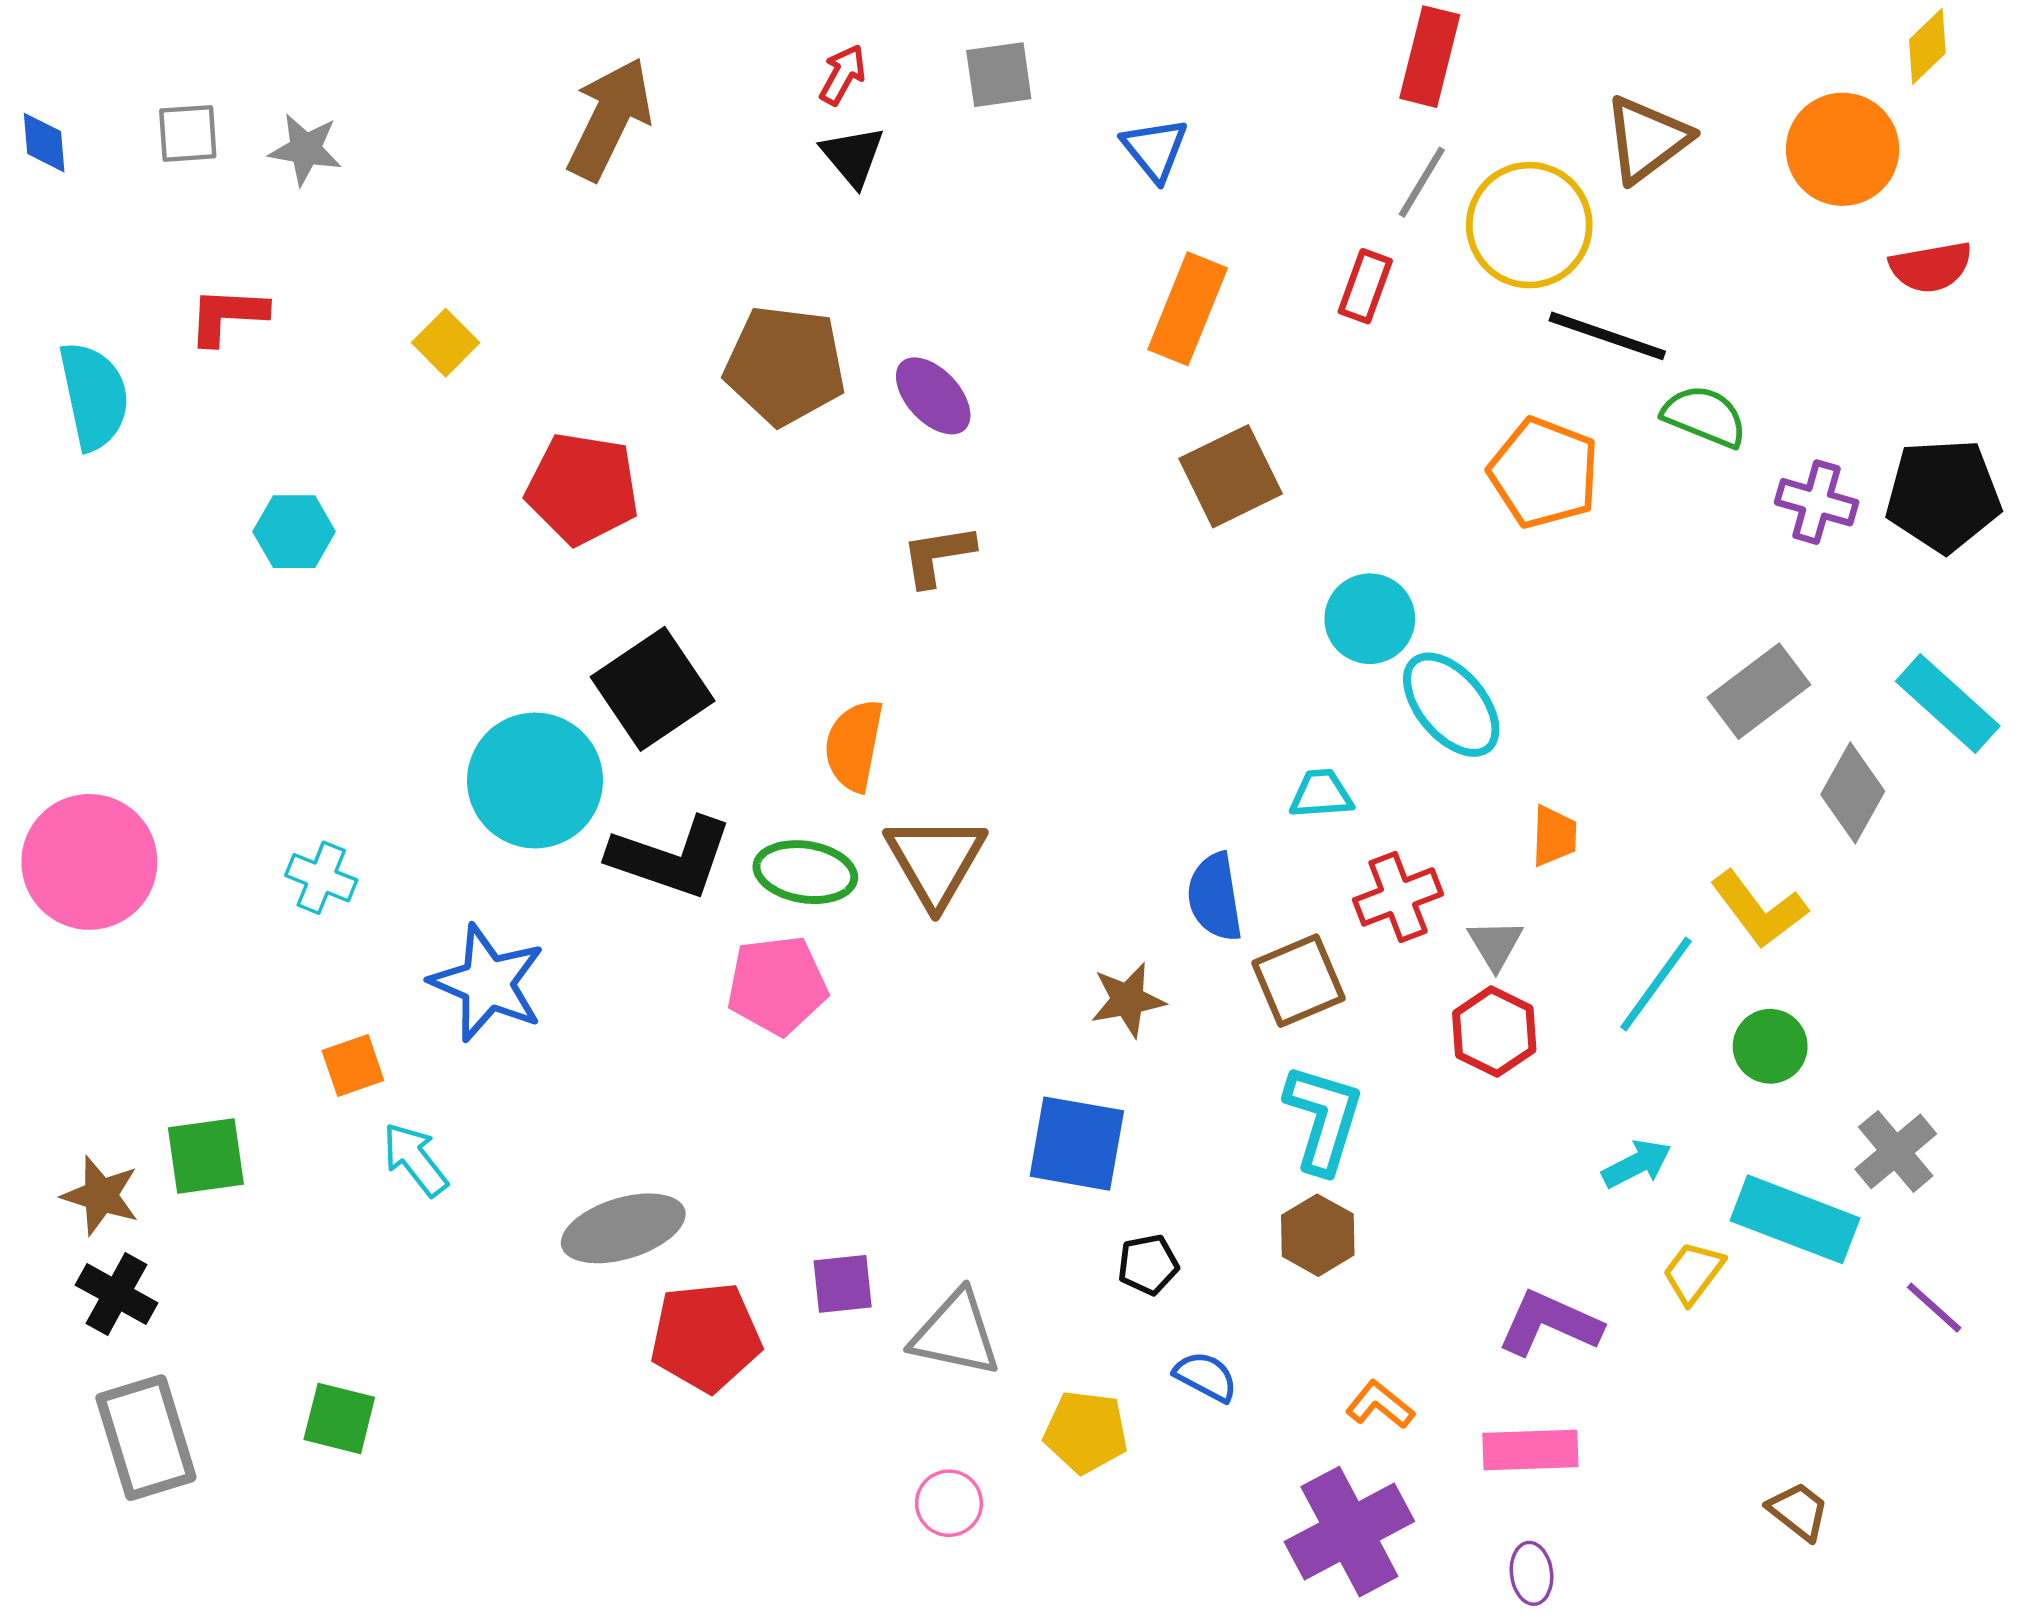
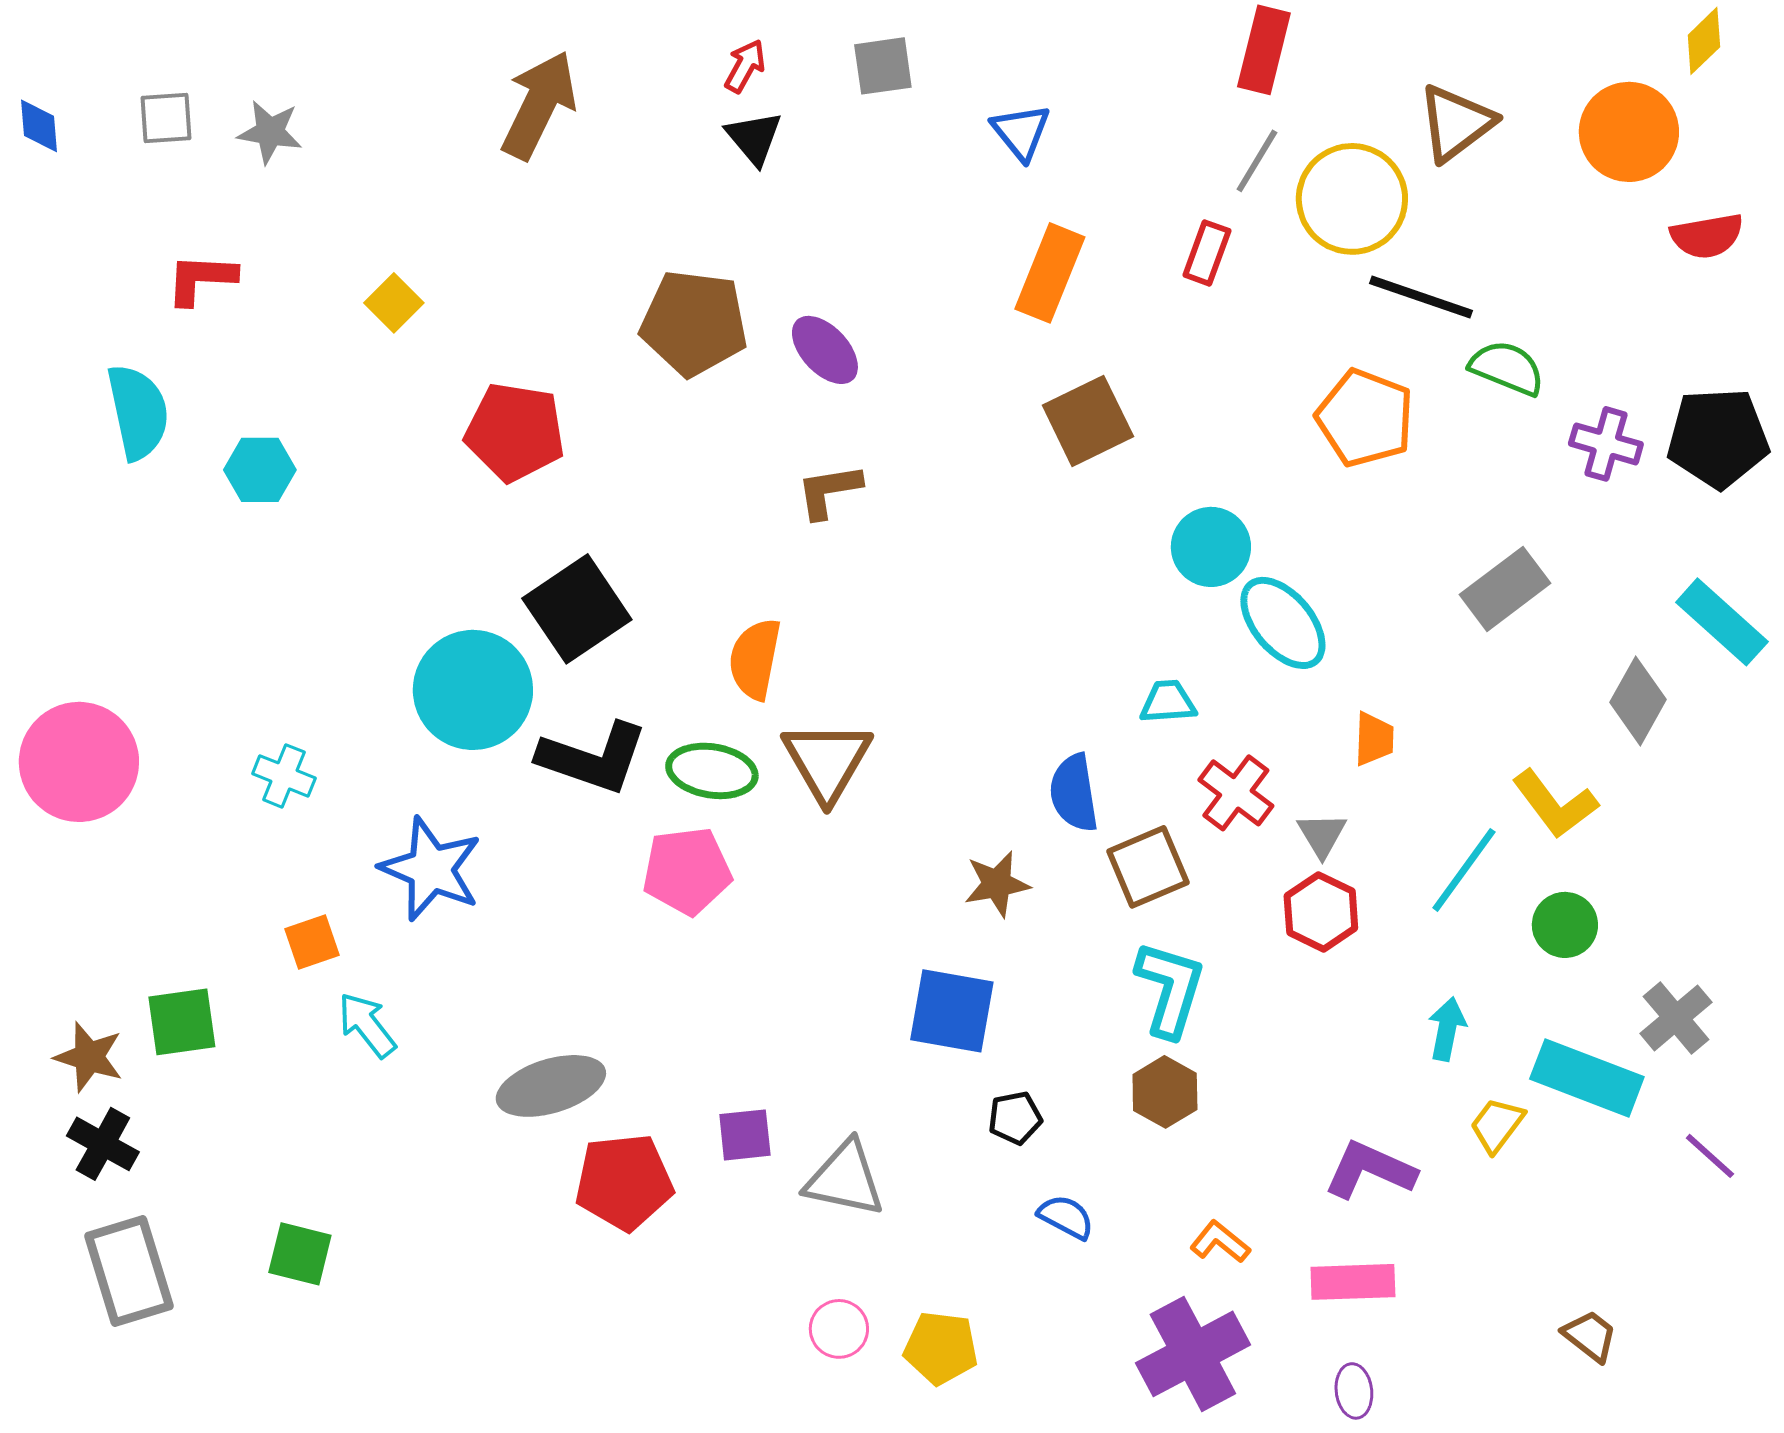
cyan semicircle: (94, 396) -> (138, 412), moved
gray rectangle: (1759, 691) -> (1505, 589), moved
red cross: (1398, 897) -> (1236, 793), turned -32
cyan arrow: (1637, 1164) -> (1447, 1029), turned -52
yellow pentagon: (1086, 1432) -> (941, 1348), moved

